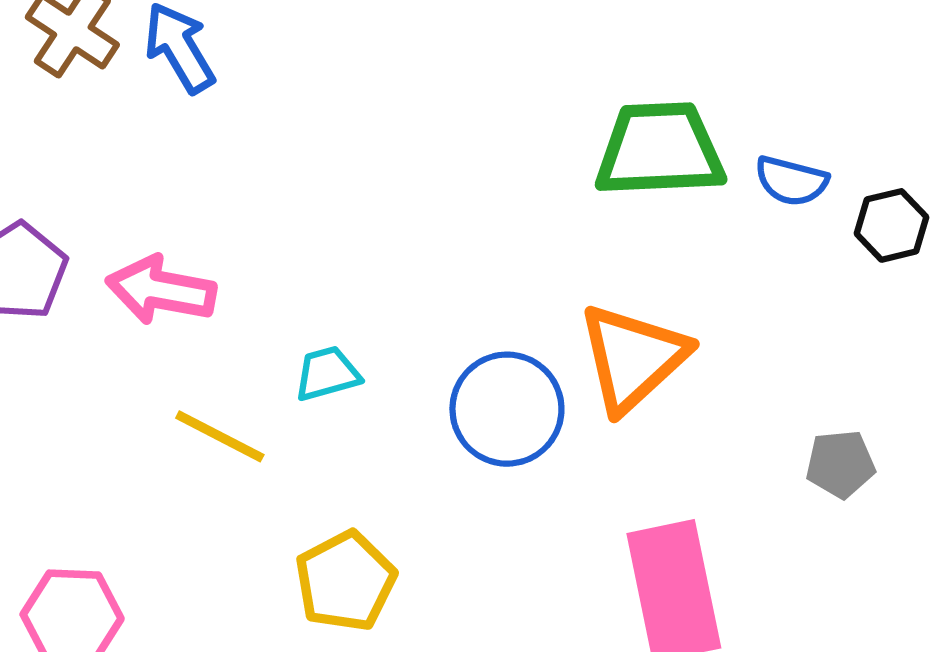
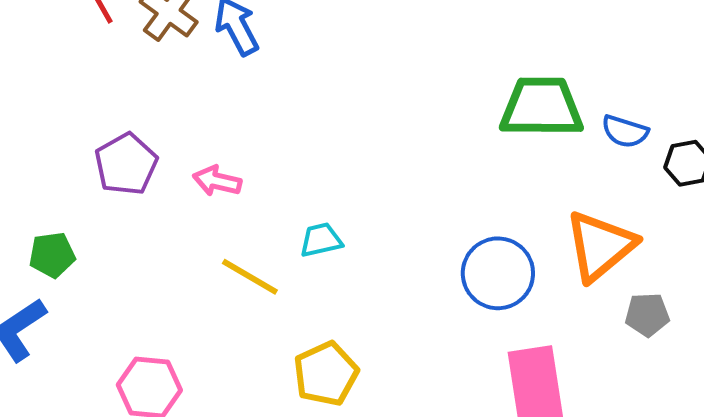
pink arrow: (161, 290) -> (217, 181), size x0.7
orange triangle: (633, 358) -> (600, 246), moved
blue circle: (507, 409) -> (498, 273), moved

